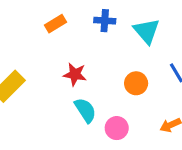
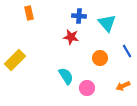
orange rectangle: (55, 24) -> (29, 13), moved, turned -72
red star: (75, 74) -> (71, 37), moved

